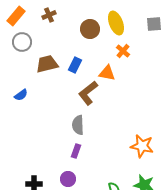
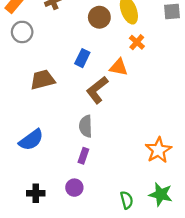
brown trapezoid: (47, 64) -> (43, 80), moved
blue semicircle: (21, 95) -> (31, 140), moved, size x1.6
orange star: (142, 146) -> (158, 150), turned 30

